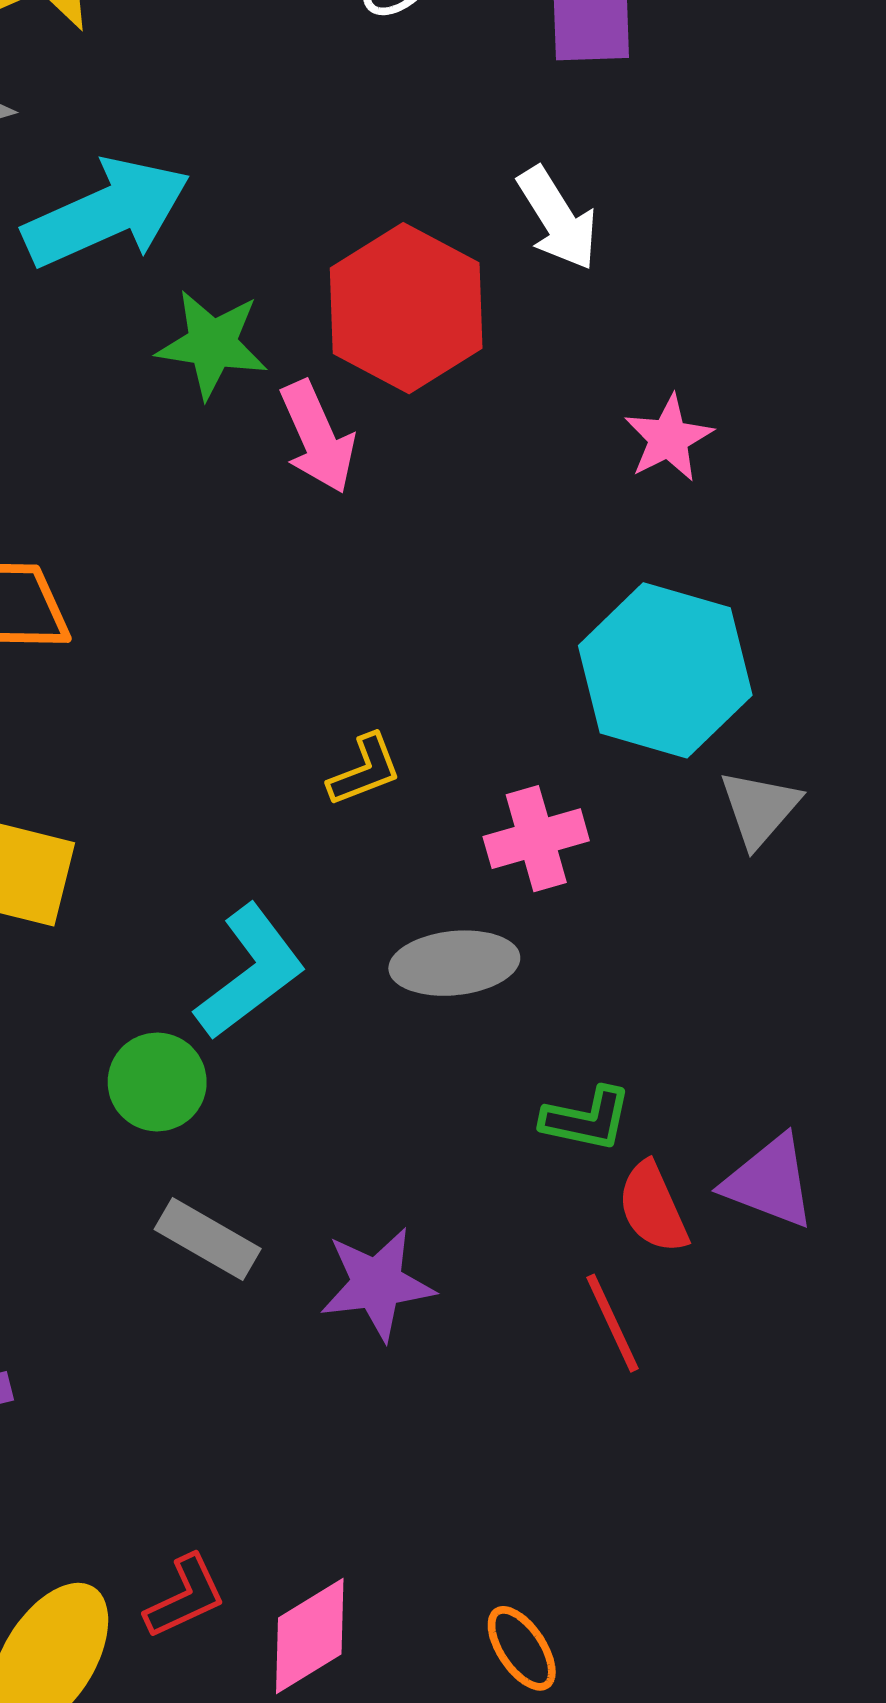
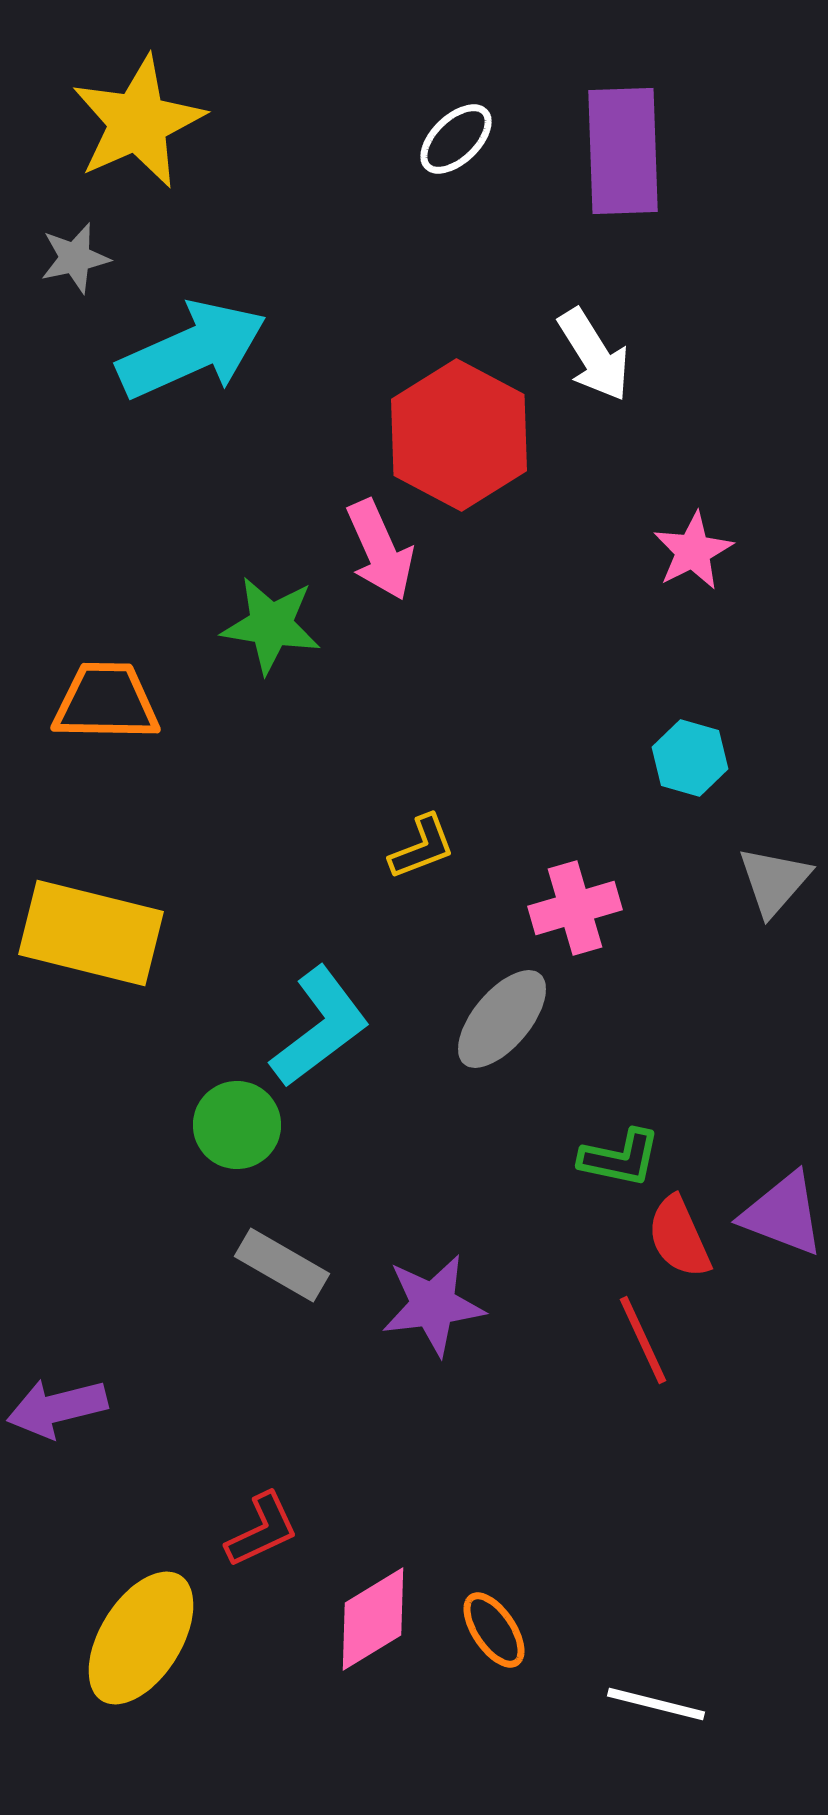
green star: (212, 344) -> (271, 625), moved
cyan hexagon: (665, 670) -> (690, 758), size x0.5
gray ellipse: (454, 963) -> (502, 1019), turned -44
red L-shape: (185, 1597) -> (262, 1530), moved
orange ellipse: (522, 1648) -> (494, 1630), moved

